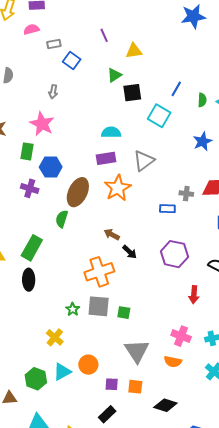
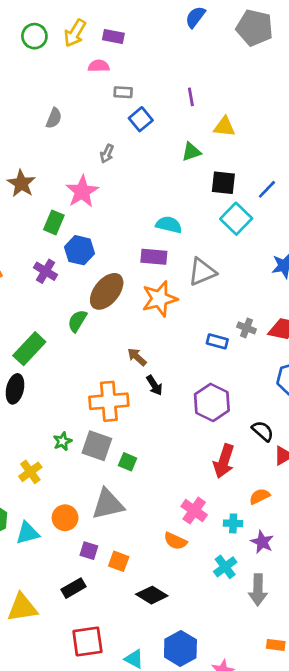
black square: (132, 93) -> (223, 183), moved
red arrow: (194, 295) -> (224, 461), size x1.4
gray triangle: (137, 351) -> (108, 504), moved, turned 36
cyan triangle: (62, 372) -> (28, 533), moved

